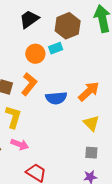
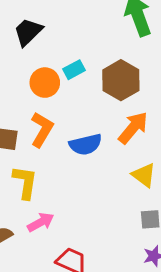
brown hexagon: (68, 26) -> (121, 80), moved
pink arrow: (20, 144) -> (41, 222), turned -42

